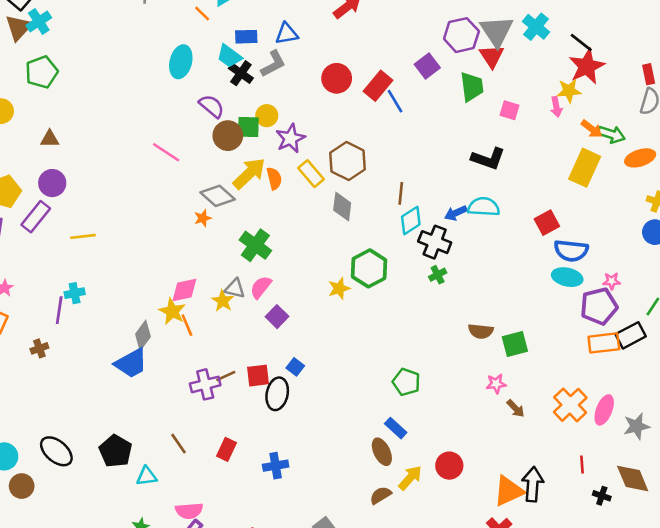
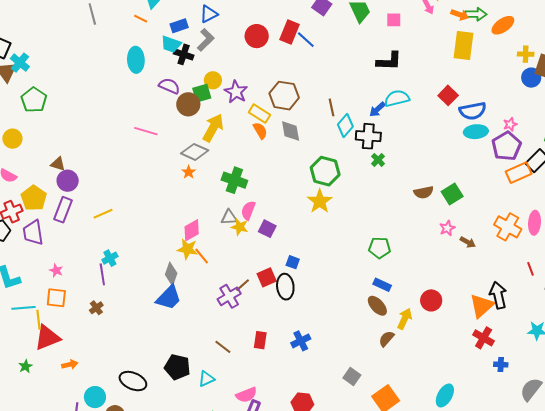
brown triangle: (50, 139) -> (58, 164), moved, turned 35
orange semicircle: (274, 178) -> (260, 131), moved
yellow star: (339, 288) -> (320, 201), moved, size x1.4
yellow star: (223, 301) -> (240, 227), moved

